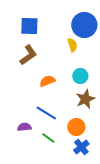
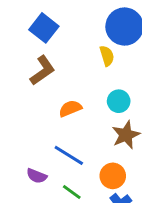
blue square: (29, 26) -> (44, 28), turned 36
purple semicircle: (24, 127) -> (37, 176), turned -152

